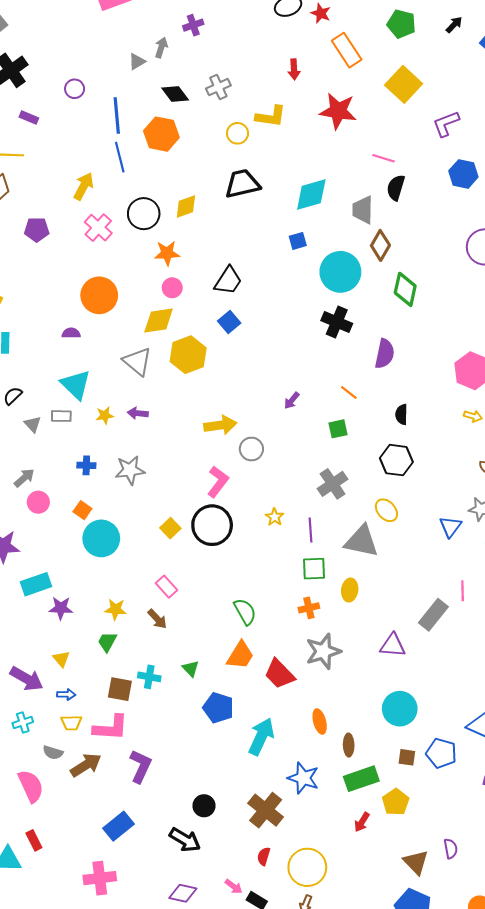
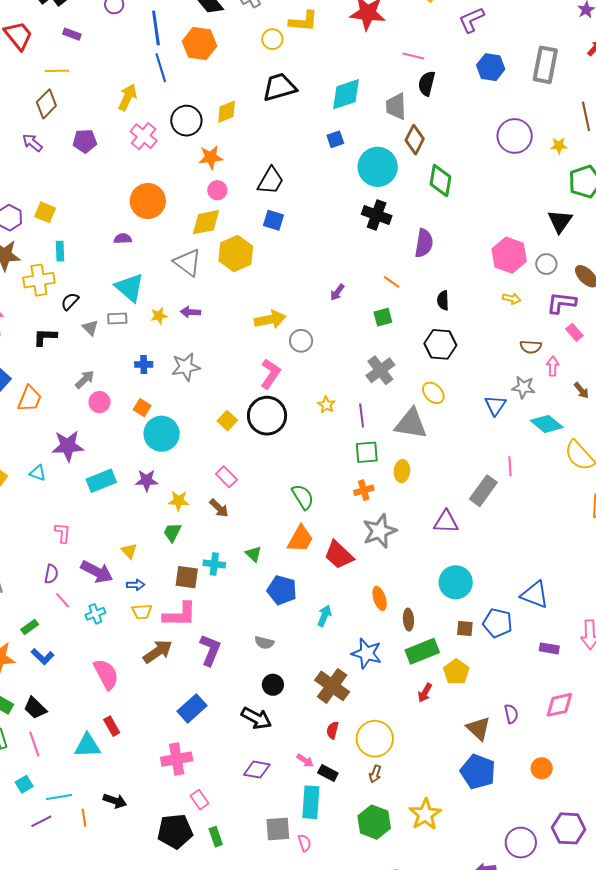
blue square: (229, 322) -> (273, 220), turned -30
purple star: (61, 608) -> (147, 480), moved
cyan arrow: (261, 737) -> (324, 616), size x0.6
gray semicircle: (53, 753) -> (264, 643), moved

